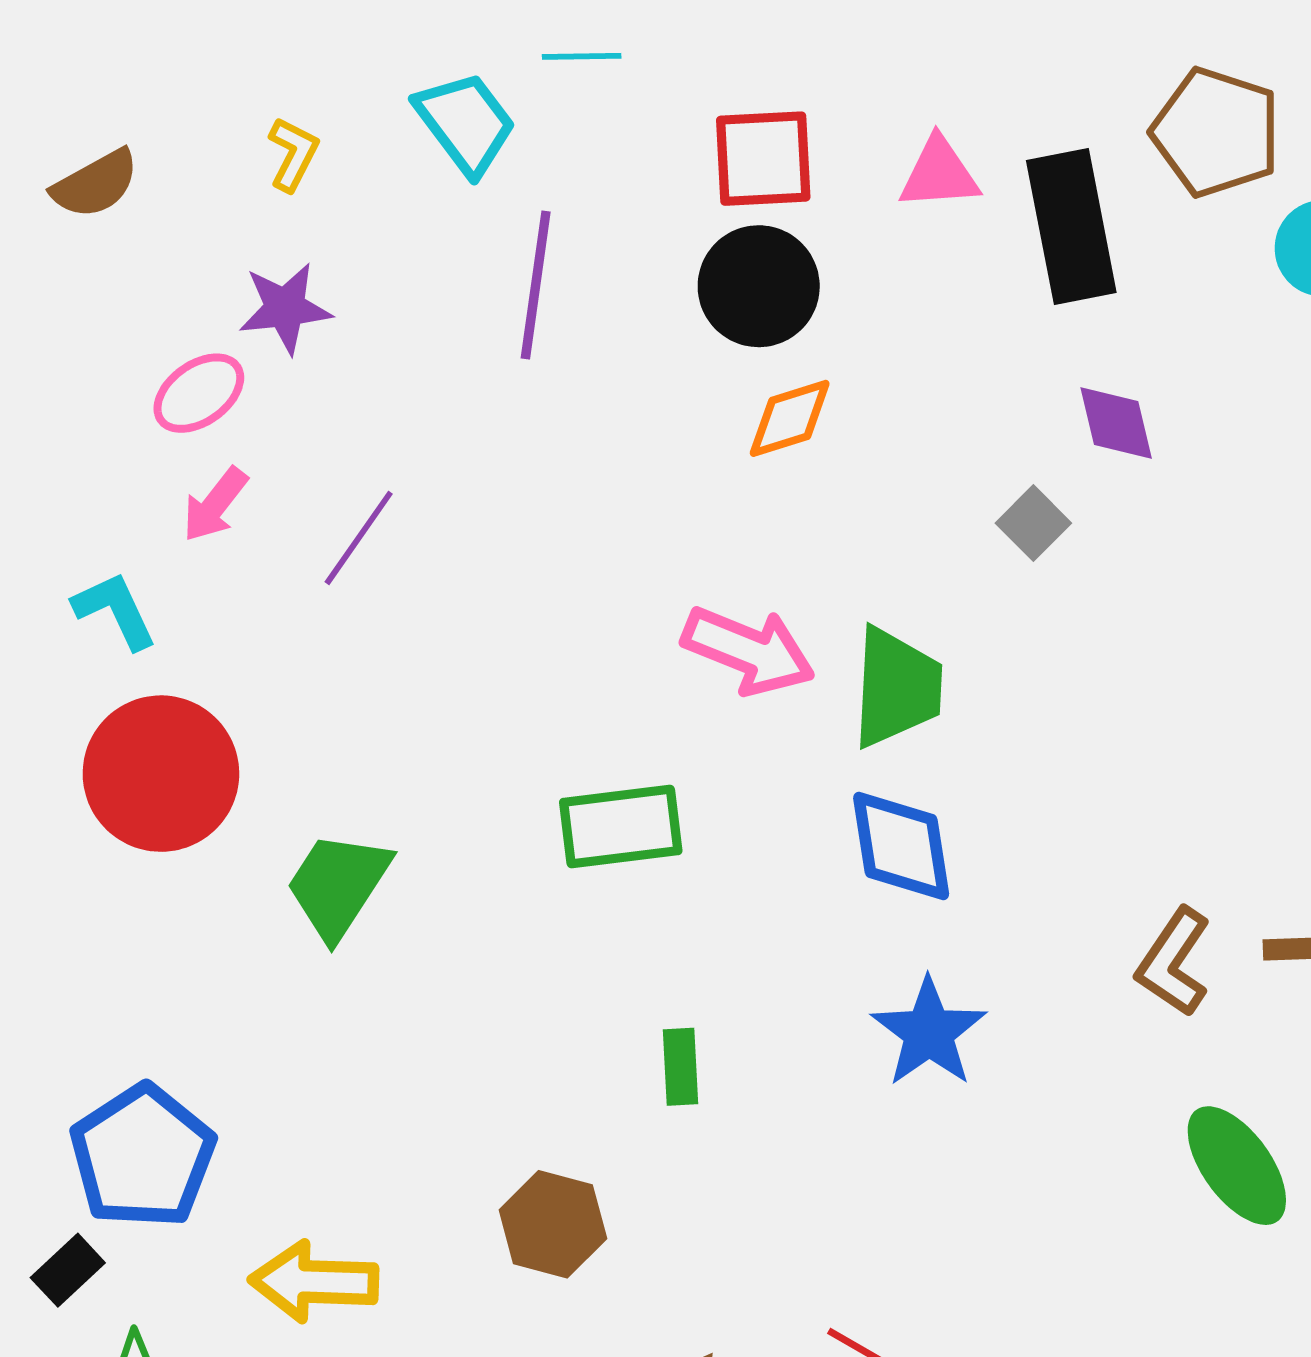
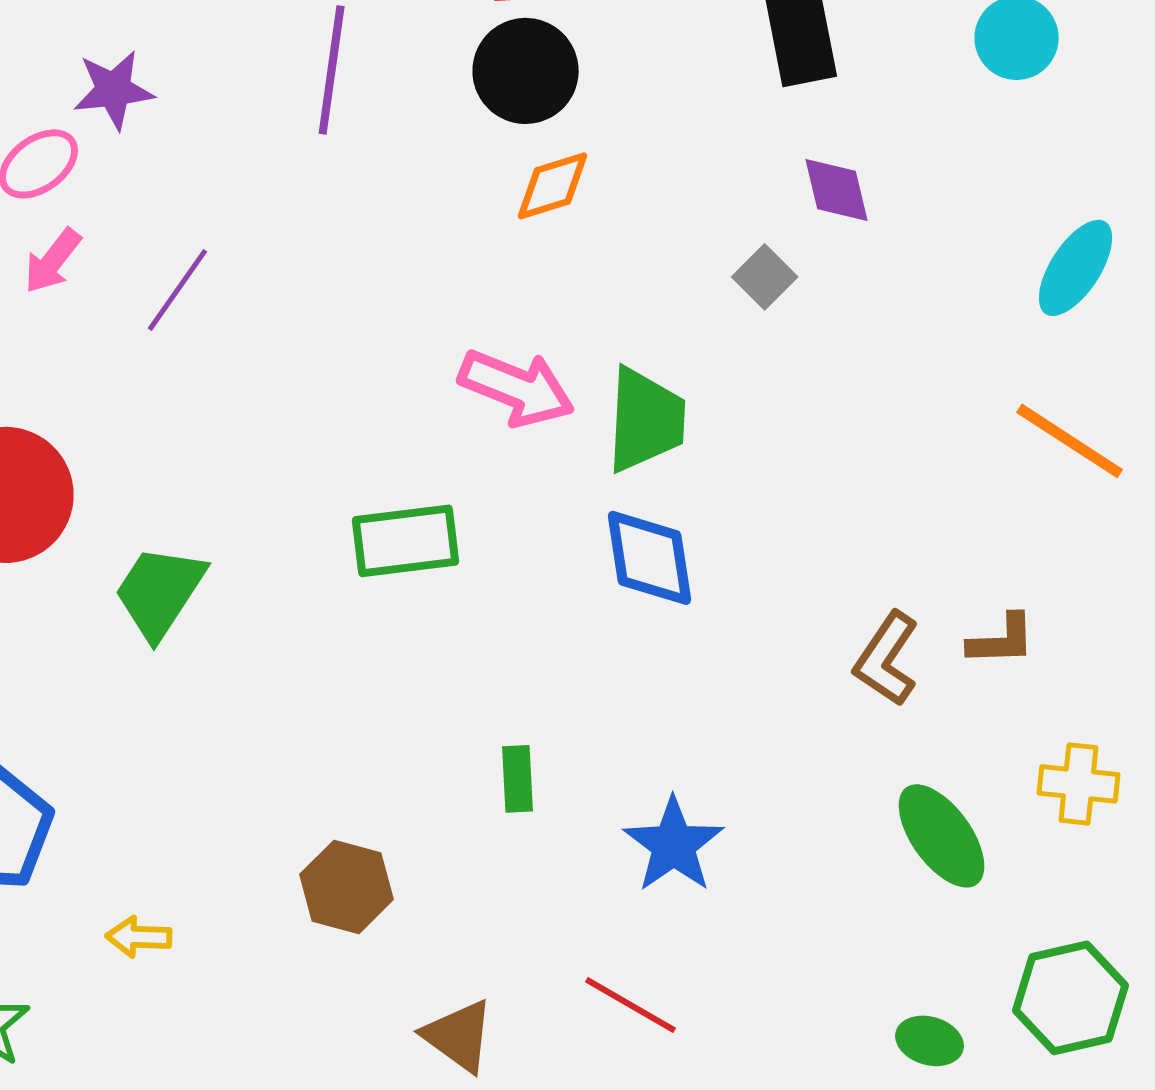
blue star: (929, 1032) -> (674, 845), moved
green rectangle: (681, 1067) -> (518, 779), moved
yellow arrow: (314, 1282) -> (139, 937), size x0.6

